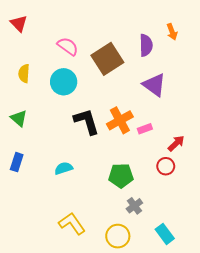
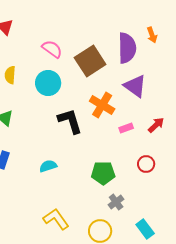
purple semicircle: (146, 45) -> (127, 48), size x1.4
orange cross: (120, 120) -> (102, 105), moved, turned -30
red arrow: (176, 143) -> (156, 125), moved

